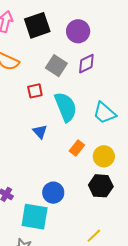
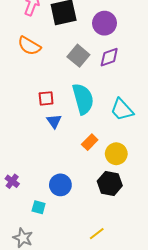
red square: (35, 91) -> (46, 98), moved
cyan square: (35, 217) -> (39, 207), size x0.5

